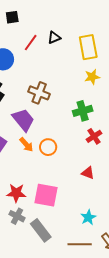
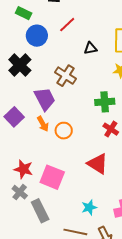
black triangle: (54, 38) -> (90, 48), moved
red cross: (94, 136) -> (111, 129), turned -35
red triangle: (88, 173) -> (98, 164), size x1.6

